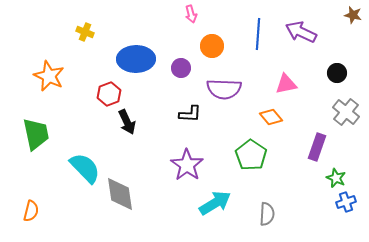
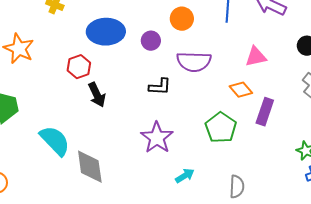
purple rectangle: (317, 147) -> (265, 112), moved
cyan arrow: (215, 203) -> (185, 176), size x0.6

